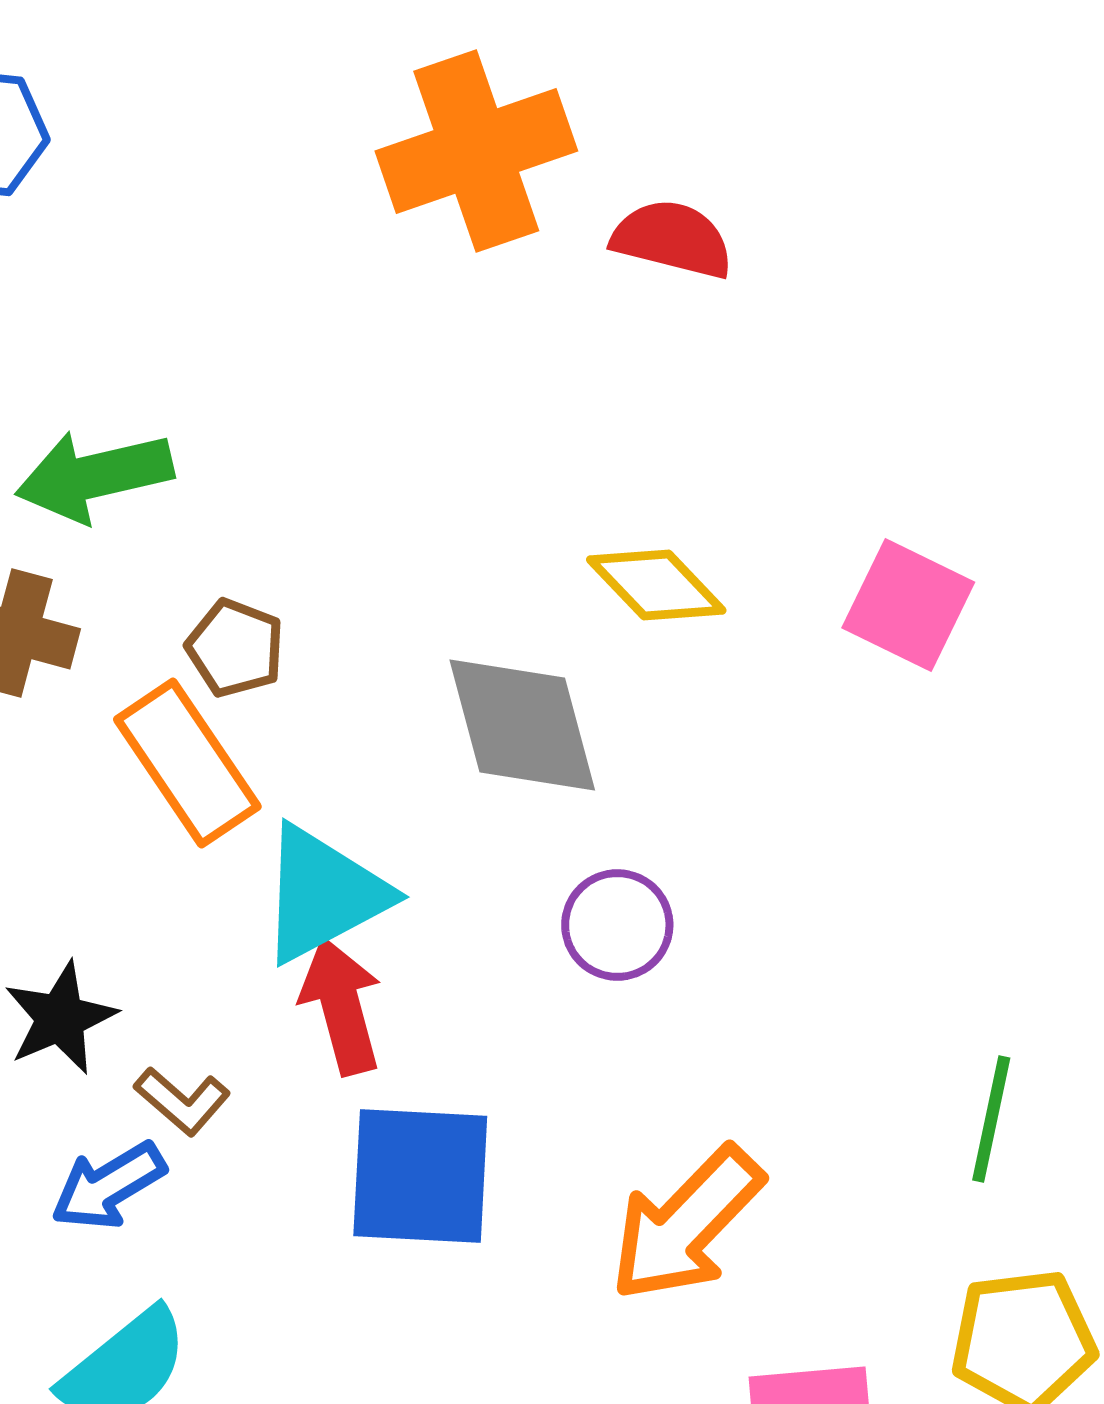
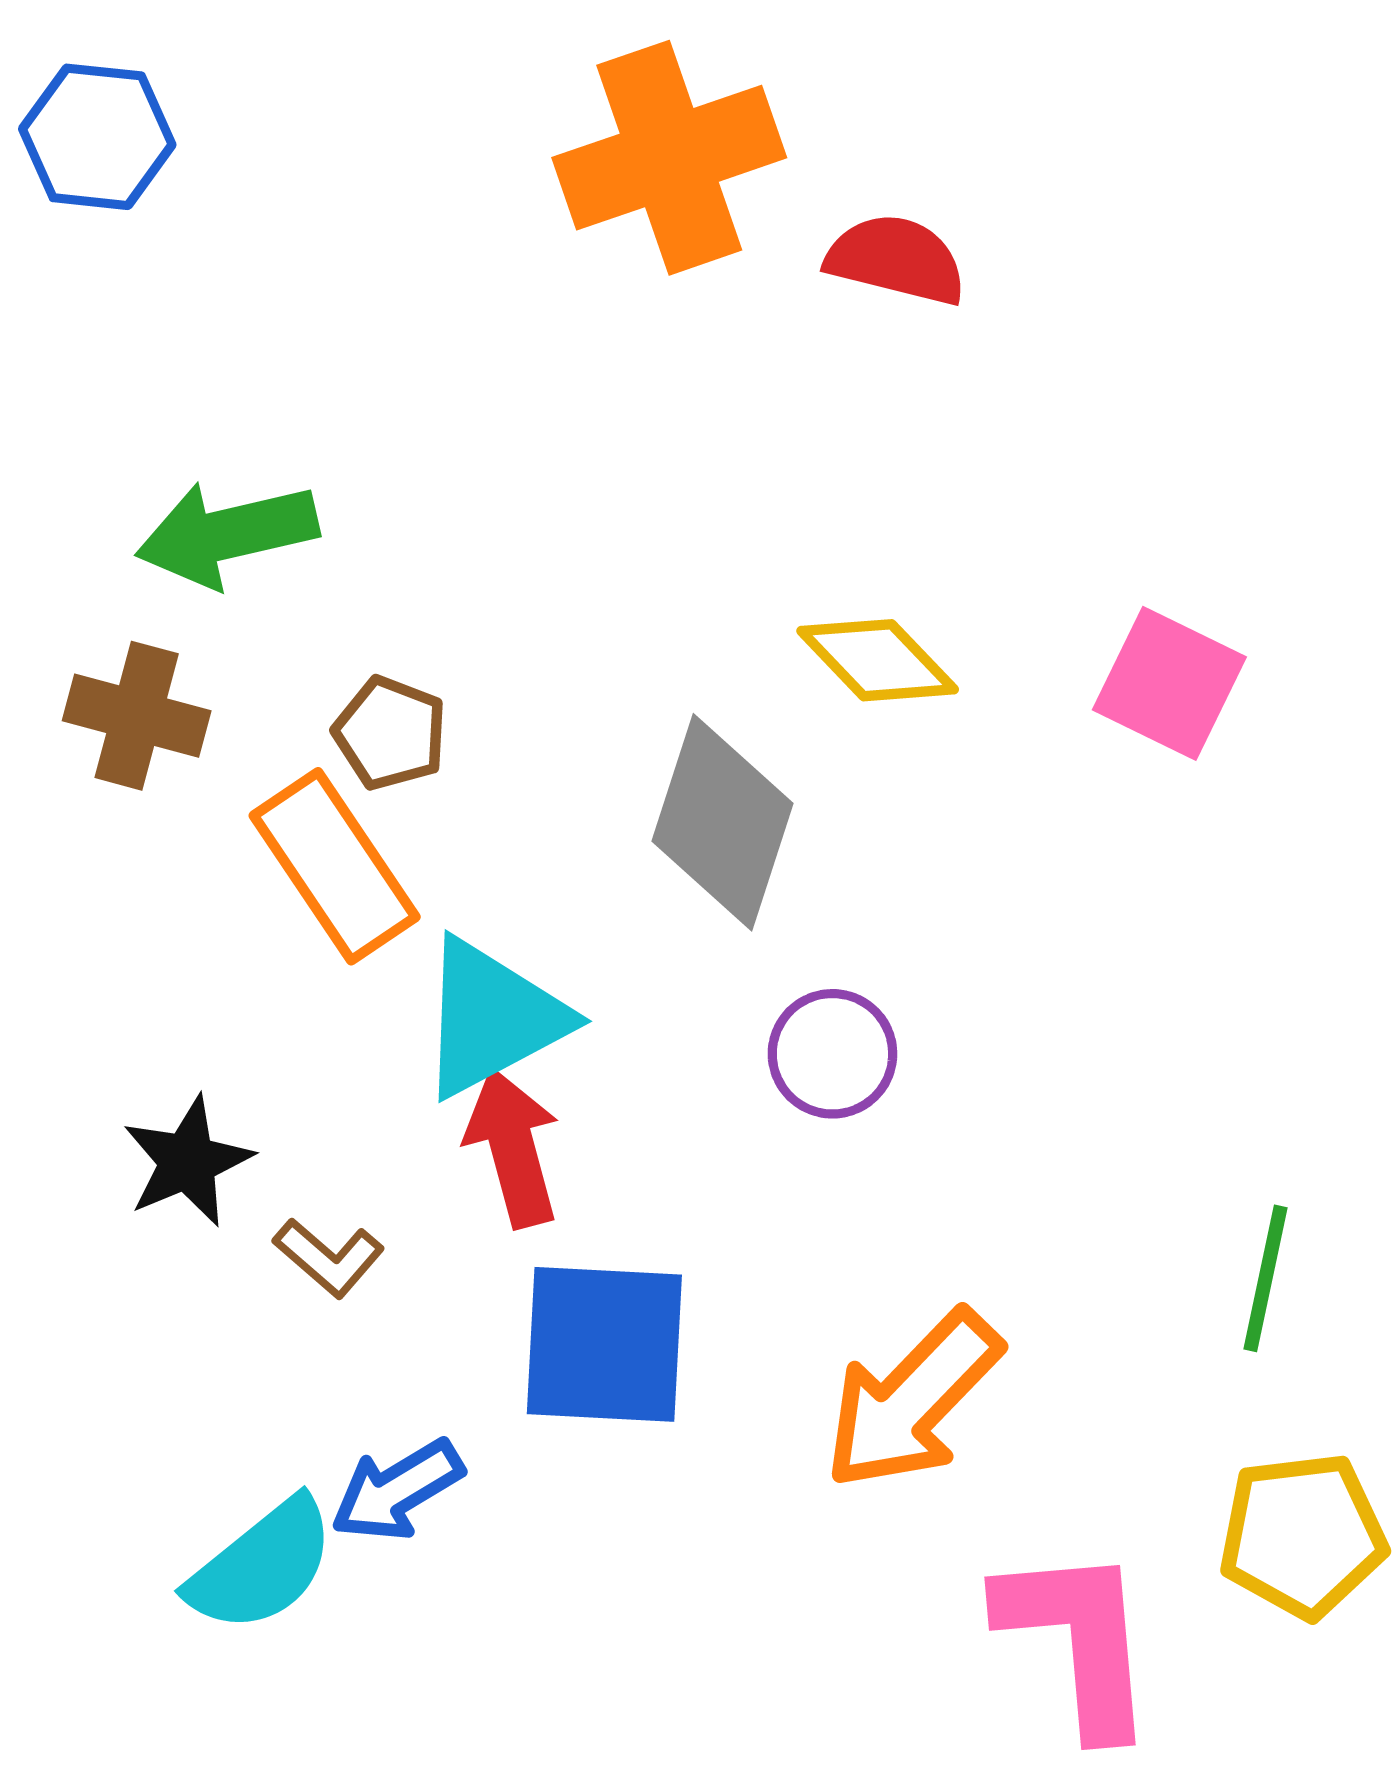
gray diamond: (522, 725) -> (722, 822), turned 33
blue arrow: (108, 1186) -> (397, 1490), moved

